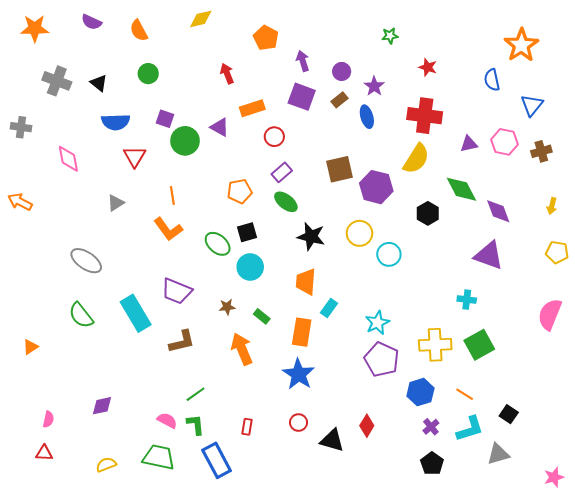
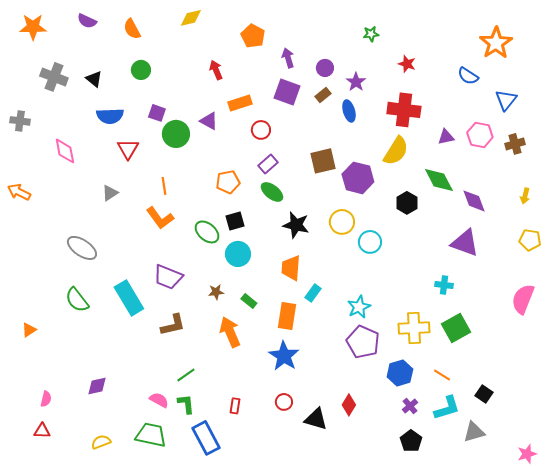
blue semicircle: (492, 80) -> (468, 76), turned -45

